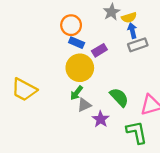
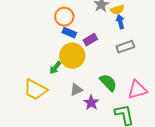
gray rectangle: (138, 45) -> (125, 47), moved
yellow trapezoid: (24, 90) -> (35, 90), moved
green arrow: (77, 93) -> (55, 68), moved

